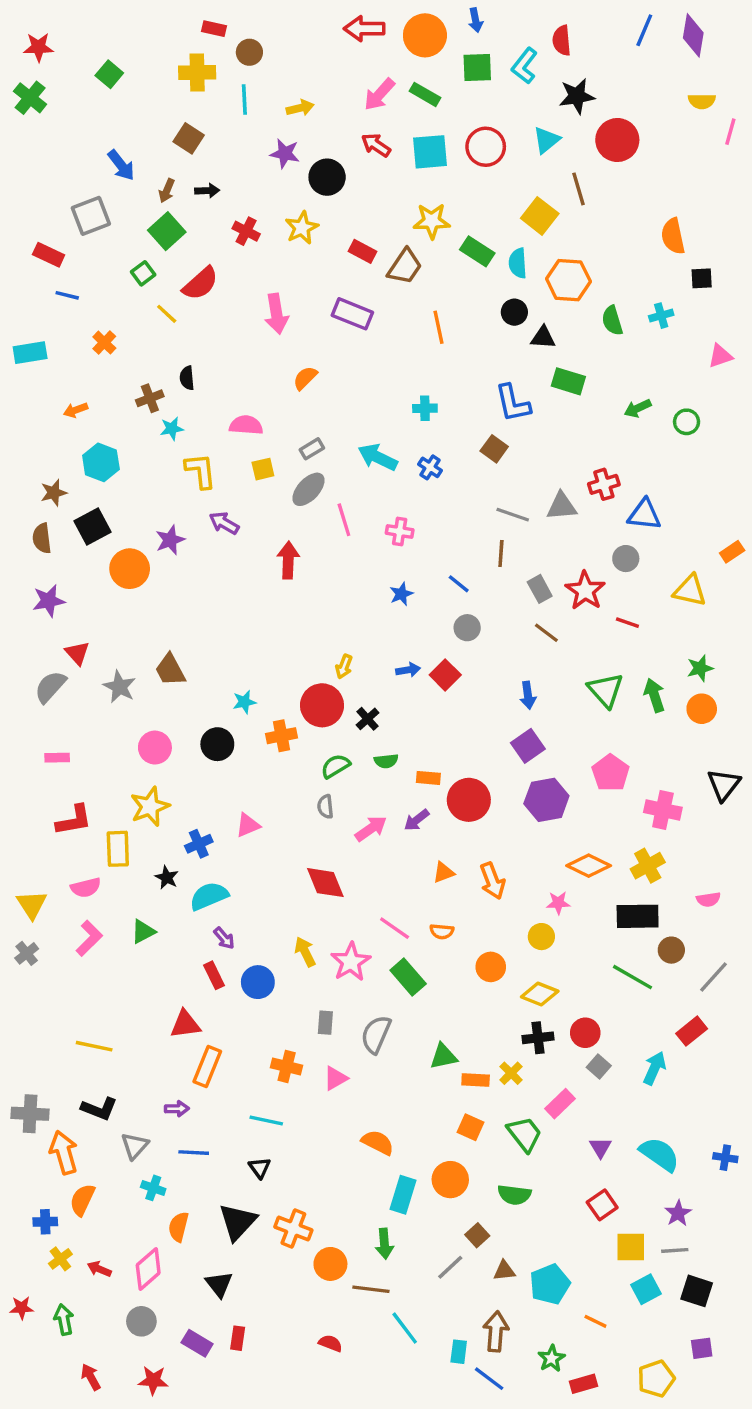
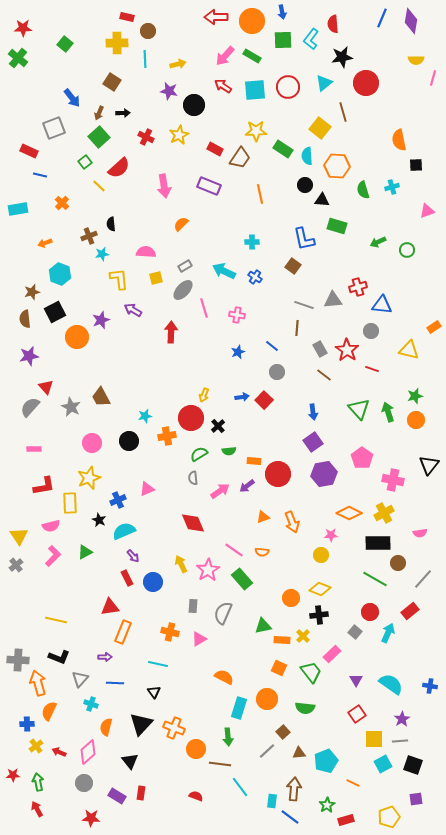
orange circle: (491, 967) -> (291, 598), moved
red circle: (585, 1033) -> (370, 612), moved
red arrow: (91, 1377) -> (37, 809), moved

